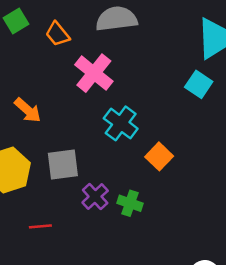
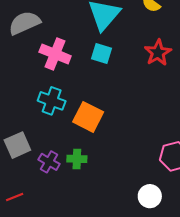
pink cross: (94, 73) -> (55, 54), moved
orange square: (159, 156) -> (88, 117), size x1.4

